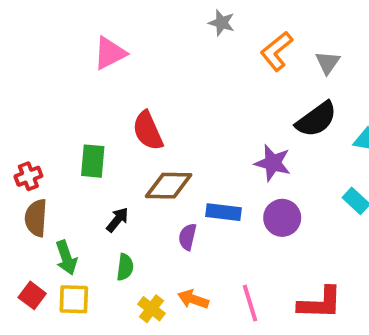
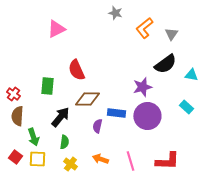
purple star: (273, 163) -> (142, 87), turned -30
red cross: (28, 176) -> (13, 94), turned -32
purple circle: (282, 218) -> (147, 116), size x1.4
black arrow: (117, 220) -> (60, 117), size x1.5
yellow cross: (152, 309) -> (70, 164), moved

